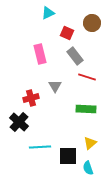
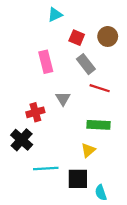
brown circle: (92, 23) -> (108, 36), moved
yellow triangle: (90, 143) -> (88, 150), moved

